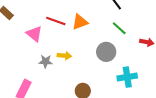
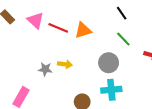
pink triangle: (34, 34) -> (35, 20), moved
cyan cross: (127, 77) -> (111, 90), moved

